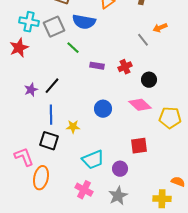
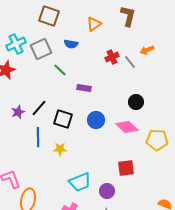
cyan cross: (29, 22) -> (16, 44), turned -36
blue semicircle: (84, 22) -> (71, 44), size x0.6
red cross: (125, 67) -> (112, 57), moved
blue circle: (103, 109) -> (96, 120), moved
black square: (49, 141) -> (63, 119), moved

